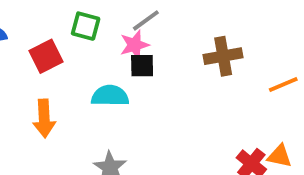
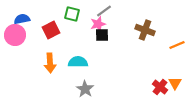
brown cross: (223, 56) -> (145, 30), turned 30
cyan semicircle: (110, 96) -> (78, 62), moved
orange triangle: (280, 156) -> (175, 83), turned 48

